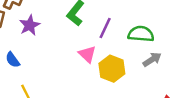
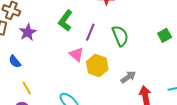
green semicircle: (141, 34) -> (120, 36), turned 65
gray arrow: (152, 59) -> (128, 77), moved

